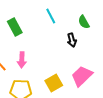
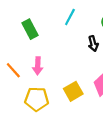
cyan line: (51, 16) -> (70, 17), turned 56

